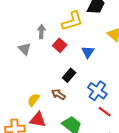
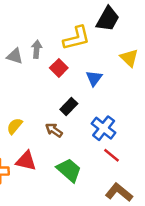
gray triangle: (25, 49) -> (15, 56), moved, turned -32
yellow semicircle: (33, 100) -> (15, 126), moved

